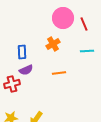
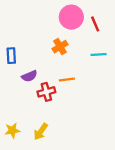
blue rectangle: (22, 52) -> (11, 56), moved
red cross: (12, 84) -> (46, 92), moved

